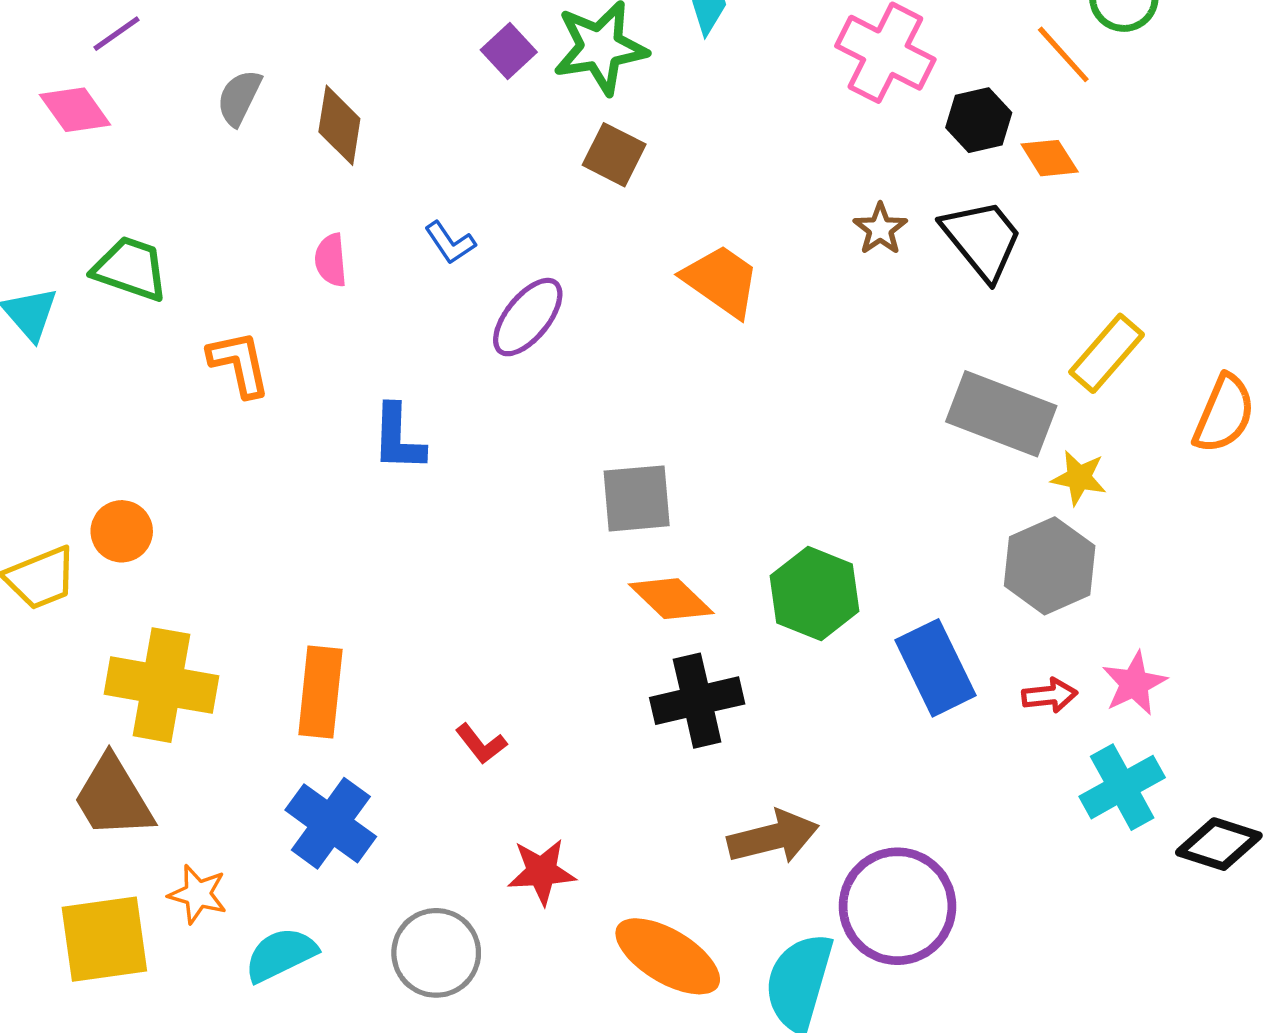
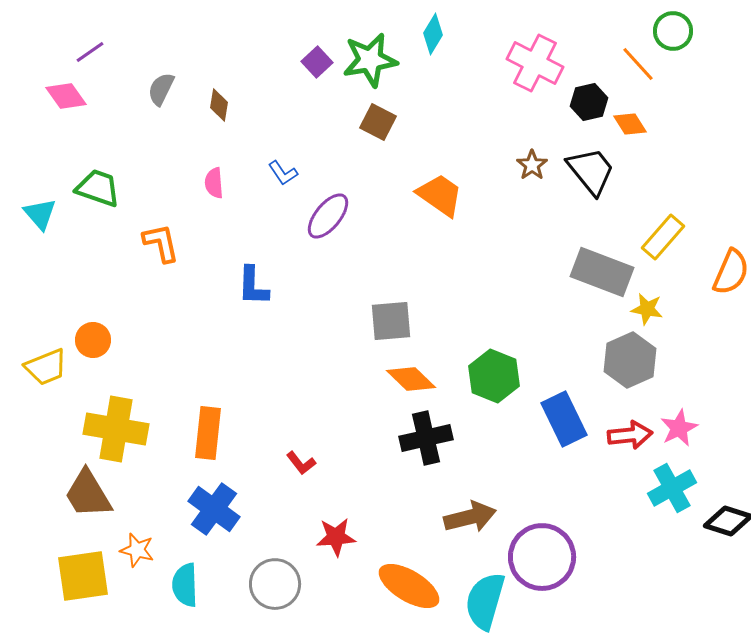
brown diamond: (339, 125) -> (219, 105), size x0.7
red arrow: (1050, 695) -> (630, 435), size x1.4
cyan semicircle: (281, 955) -> (185, 585), turned -66

